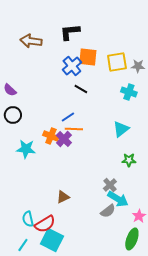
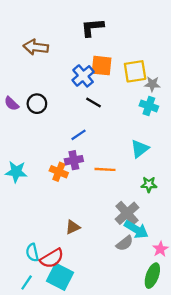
black L-shape: (70, 32) -> (92, 27), moved
gray star: (138, 66) -> (152, 84), moved
black circle: (13, 115) -> (37, 104), moved
orange line: (74, 129) -> (105, 169), moved
orange cross: (51, 136) -> (59, 172), moved
purple cross: (64, 139) -> (74, 160), turned 35
cyan star: (26, 149) -> (16, 172), moved
gray cross: (110, 185) -> (127, 213), size x1.5

